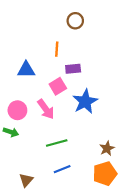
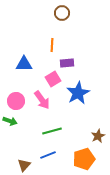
brown circle: (75, 21) -> (62, 13), moved
blue line: (62, 169) -> (48, 155), moved
orange pentagon: (105, 174) -> (84, 159), moved

